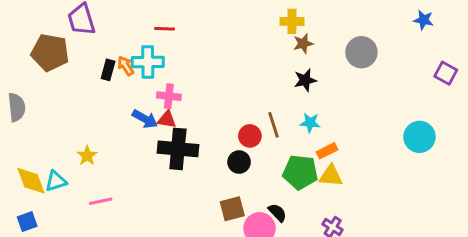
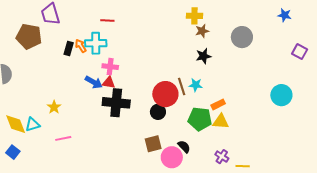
cyan star: (310, 123) -> (196, 85), moved
red circle: (250, 136) -> (165, 94), size x1.6
blue square: (27, 222) -> (13, 152), turned -32

